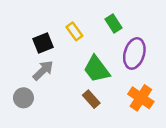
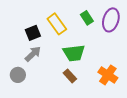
yellow rectangle: (74, 31) -> (57, 24), size x1.5
purple ellipse: (134, 53) -> (111, 20), moved
green trapezoid: (97, 69) -> (74, 53), turned -60

